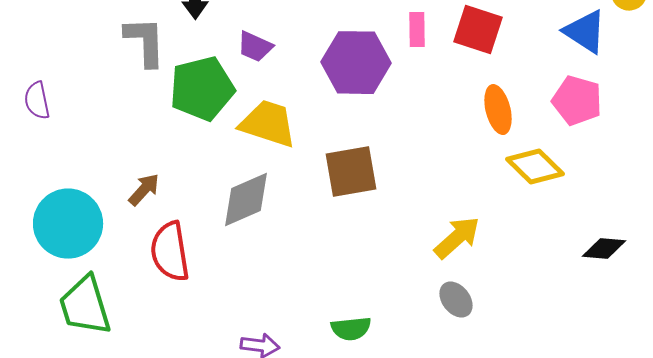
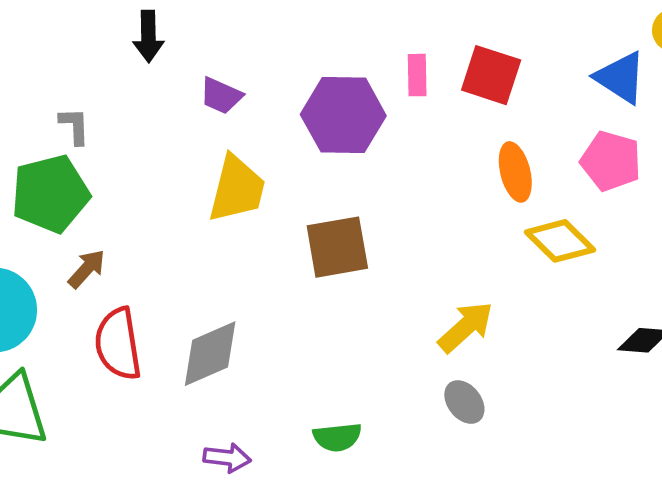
gray L-shape: (145, 42) -> (74, 126), moved, size x0.6
green pentagon: (202, 89) -> (50, 194), moved
yellow trapezoid: (268, 124) -> (237, 189), turned 86
gray diamond: (246, 200) -> (210, 354), moved

